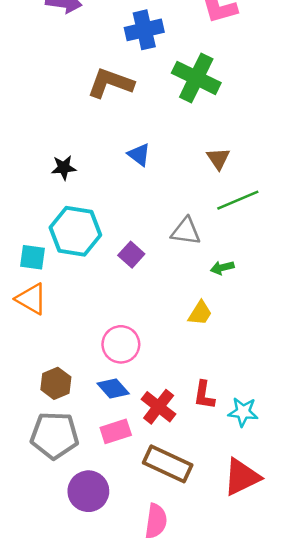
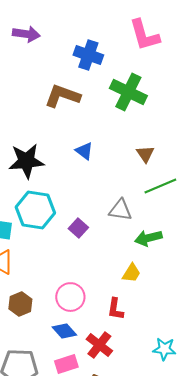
blue cross: (144, 30) -> (88, 55), turned 32
black star: (64, 168) -> (26, 161), size x1.8
green arrow: (222, 268) -> (148, 238), size x1.5
brown hexagon: (56, 383) -> (20, 304), moved
red L-shape: (204, 395) -> (115, 309), moved

